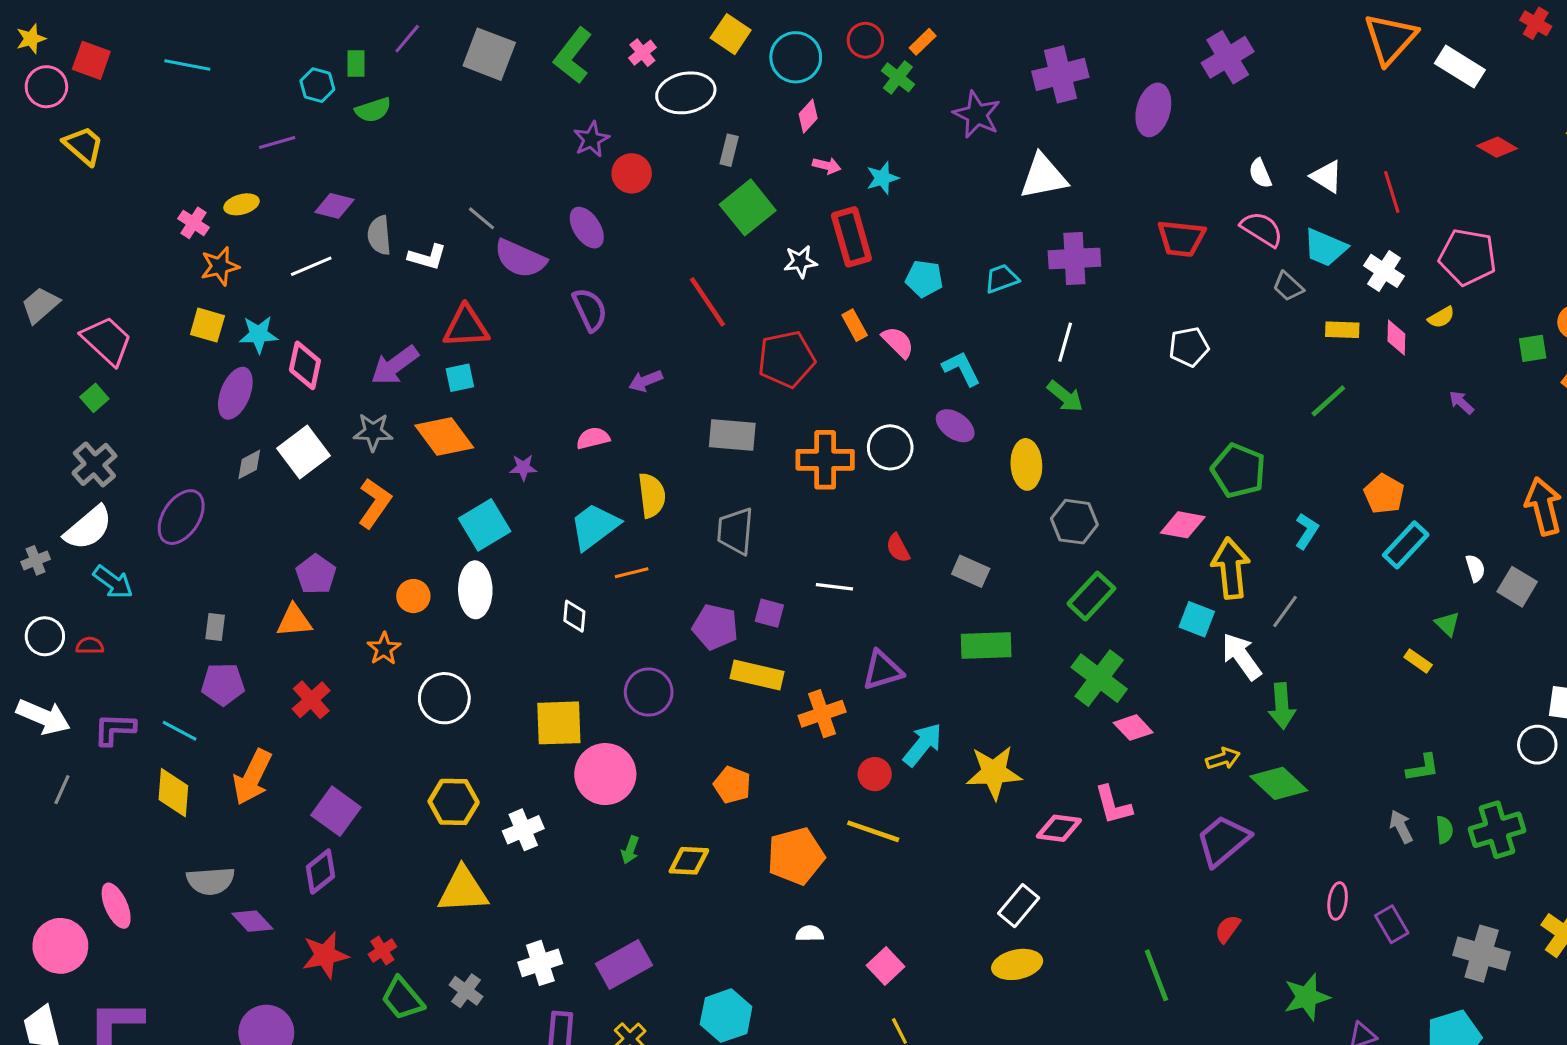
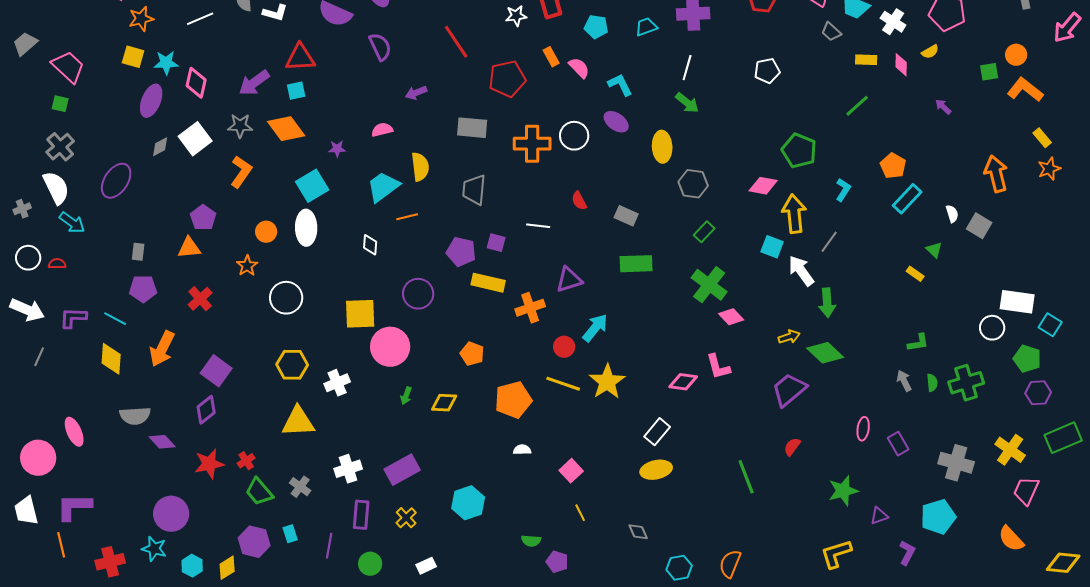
green square: (94, 398) -> (60, 104), turned -36
white semicircle: (88, 528) -> (56, 188), turned -76
green rectangle: (1091, 596) -> (704, 232), size x0.7
yellow star: (994, 773) -> (607, 382), moved, turned -30

